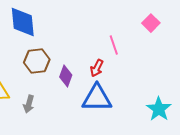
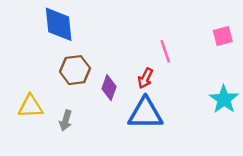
pink square: (151, 23) -> (223, 36), moved, turned 30
cyan star: (159, 109) -> (224, 99), moved

